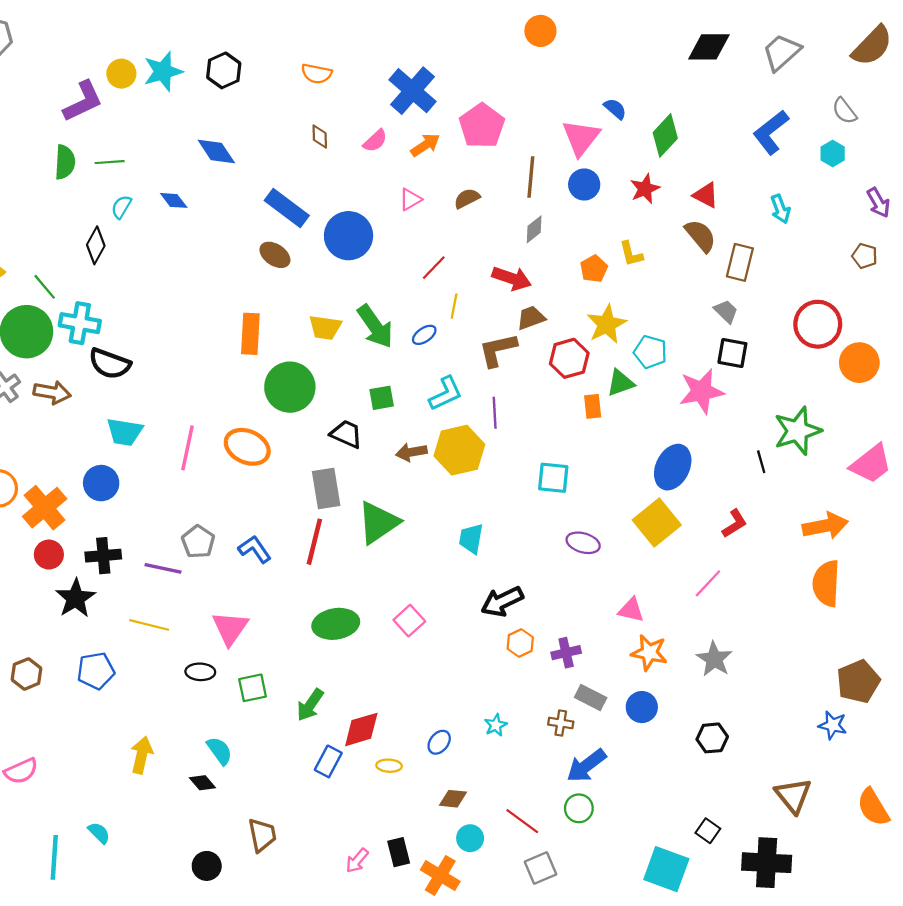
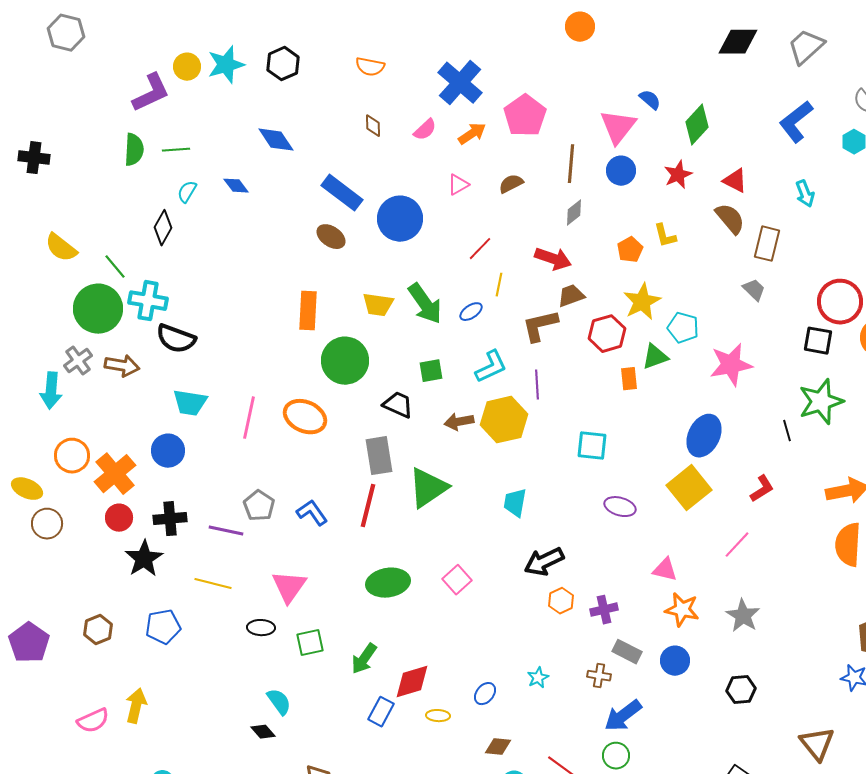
black square: (732, 353) -> (818, 341), moved
yellow arrow: (142, 755) -> (136, 706), moved

